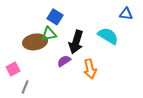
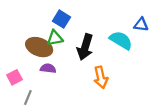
blue triangle: (126, 14) -> (141, 25), moved
brown ellipse: (35, 42) -> (39, 47), turned 30
purple semicircle: (64, 61) -> (48, 68), moved, turned 40

